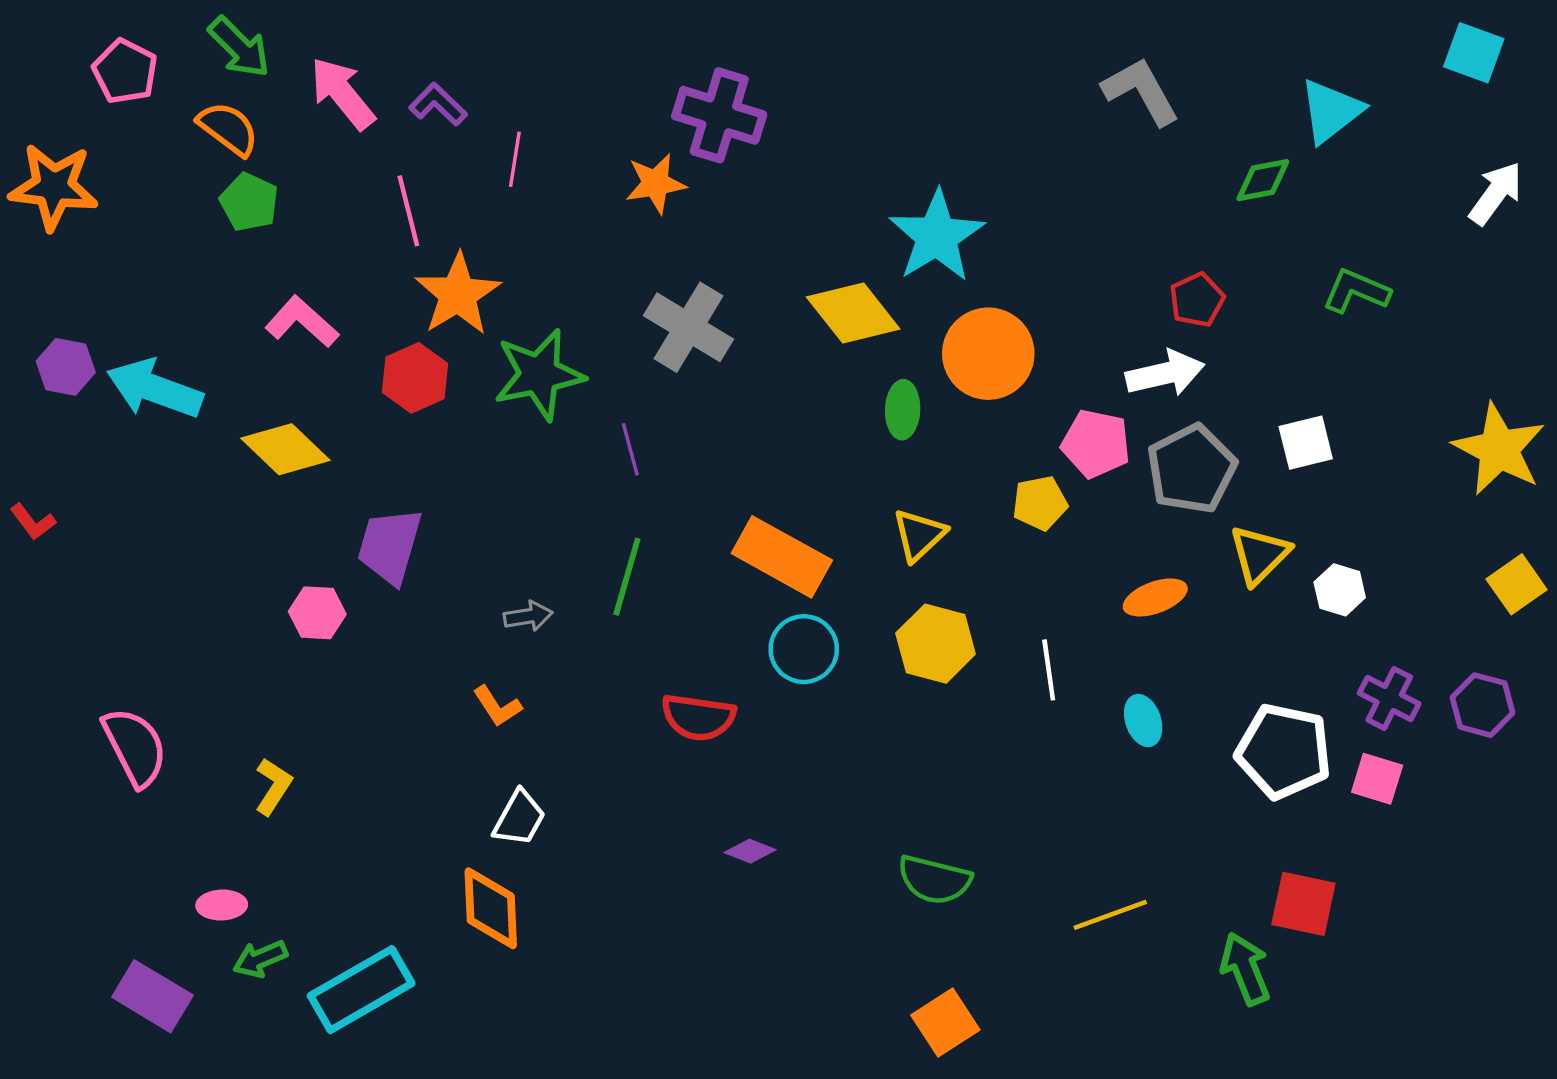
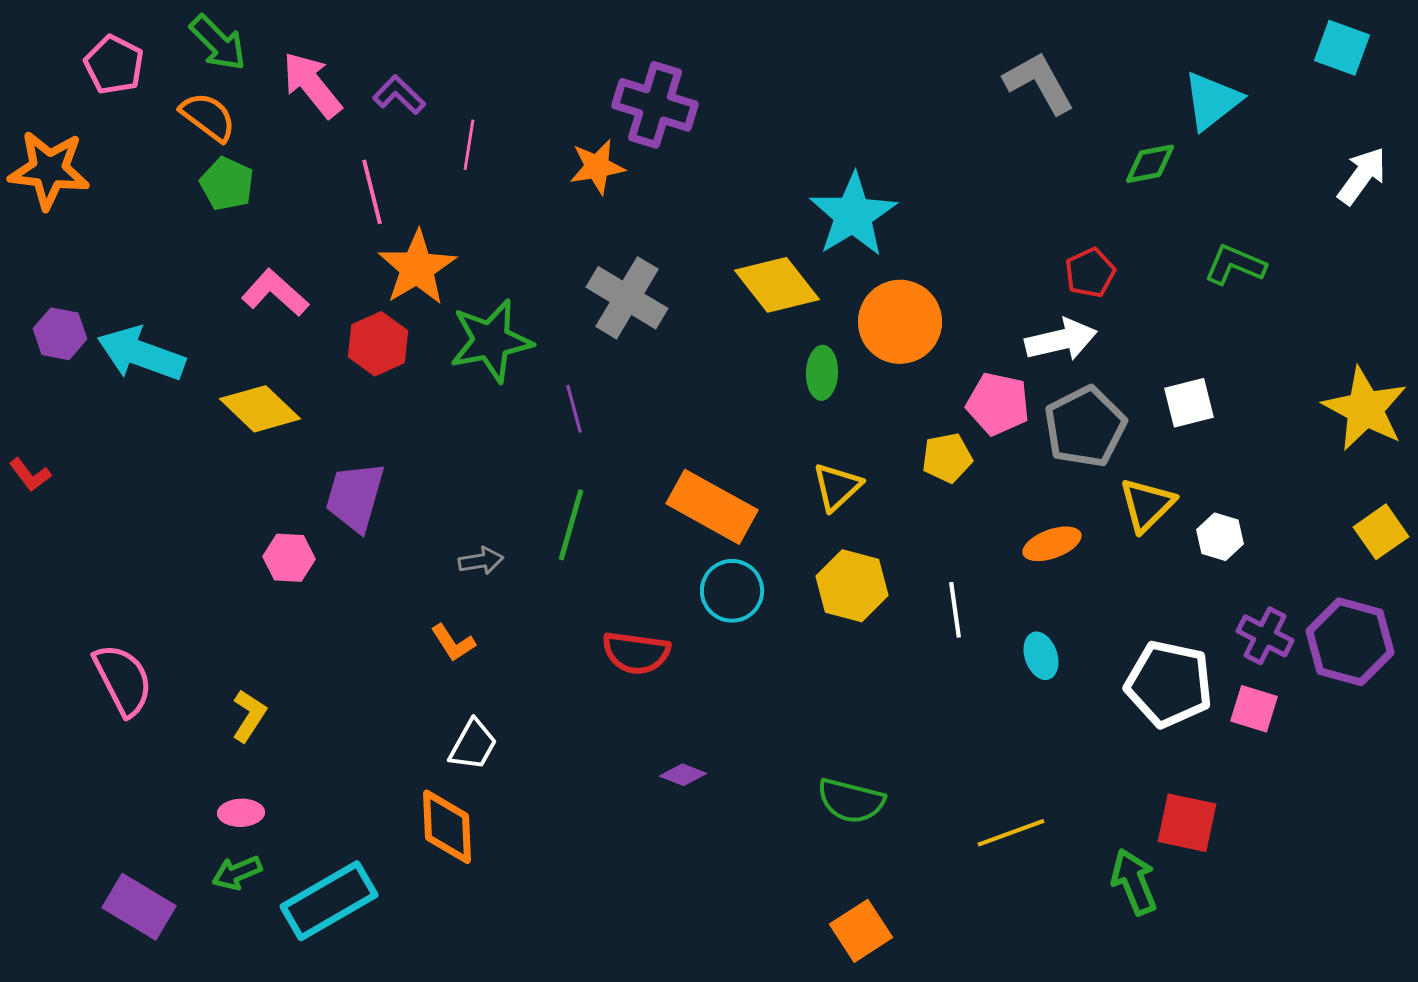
purple hexagon: (1483, 705) -> (1350, 642), size x1.5
pink ellipse: (222, 905) -> (241, 813), moved

